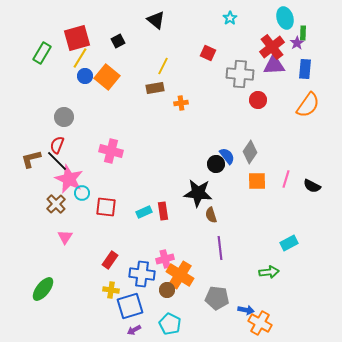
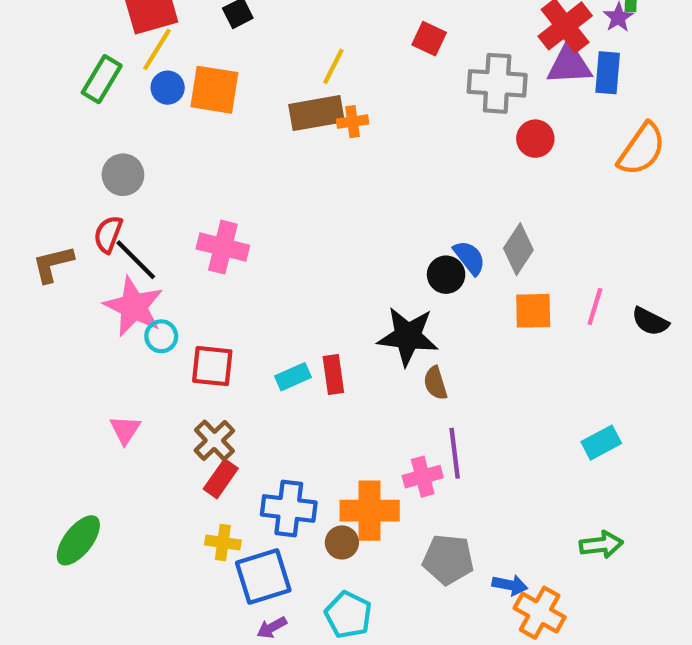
green rectangle: (42, 53) -> (102, 79), moved
blue rectangle: (305, 69) -> (608, 73), moved
orange square: (107, 77) -> (214, 90), turned -30
brown rectangle: (155, 88) -> (316, 113), size x1.4
orange cross: (181, 103) -> (353, 122), moved
black line: (57, 161) -> (136, 260), moved
brown cross: (56, 204) -> (214, 440), moved
pink cross: (165, 259) -> (423, 477), moved
green arrow: (269, 272) -> (601, 545), moved
orange cross: (180, 275) -> (370, 511), turned -32

